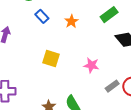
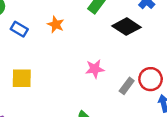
yellow square: (51, 58) -> (22, 78), moved

